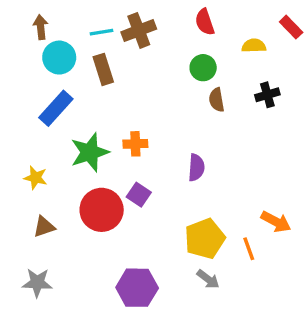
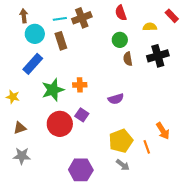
black cross: (267, 95) -> (158, 56), size x1.5
purple semicircle: (196, 168) -> (116, 99), turned 70
yellow star: (36, 178) -> (13, 97), moved
orange arrow: (276, 222) -> (163, 131), turned 30
brown triangle: (44, 227) -> (20, 128), moved
gray star: (37, 283) -> (22, 156), moved

